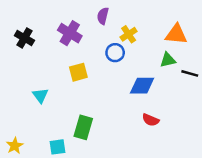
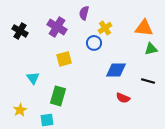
green triangle: (168, 60) -> (151, 49), moved
black line: (190, 73) -> (148, 81), moved
green rectangle: (83, 127) -> (58, 96), moved
yellow star: (15, 146) -> (20, 110), moved

